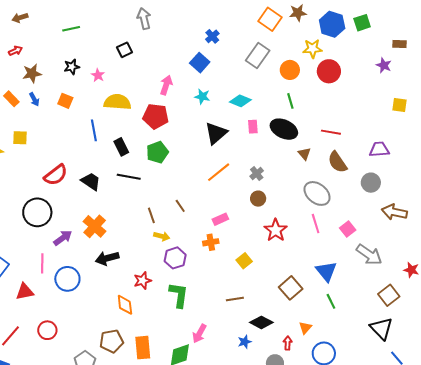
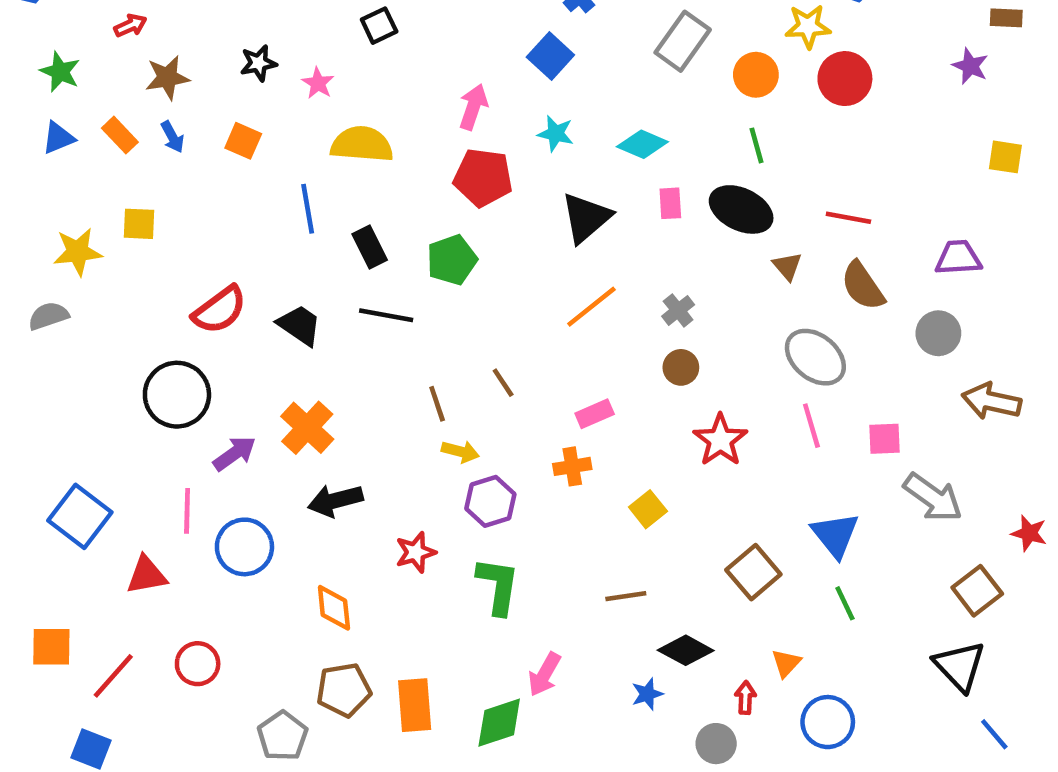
red pentagon: (156, 116) -> (483, 178), moved
pink square: (348, 229) -> (885, 439), turned 35
orange diamond: (125, 305) -> (334, 608), moved

